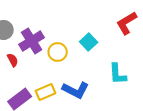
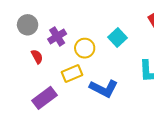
purple cross: (32, 41) -> (57, 36), size x0.7
yellow rectangle: (46, 92) -> (72, 74), moved

